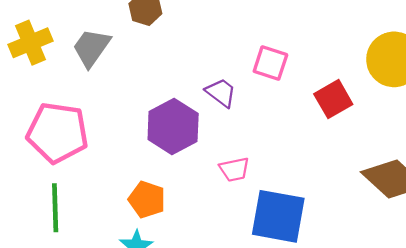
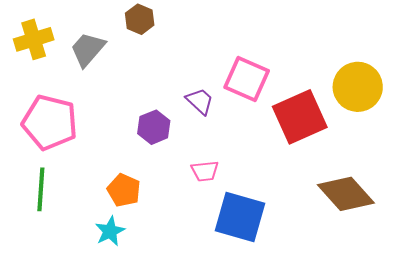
pink square: (270, 63) -> (247, 79), size x1.4
red square: (333, 99) -> (300, 117), size x1.6
purple hexagon: (173, 126) -> (154, 127), size x0.7

